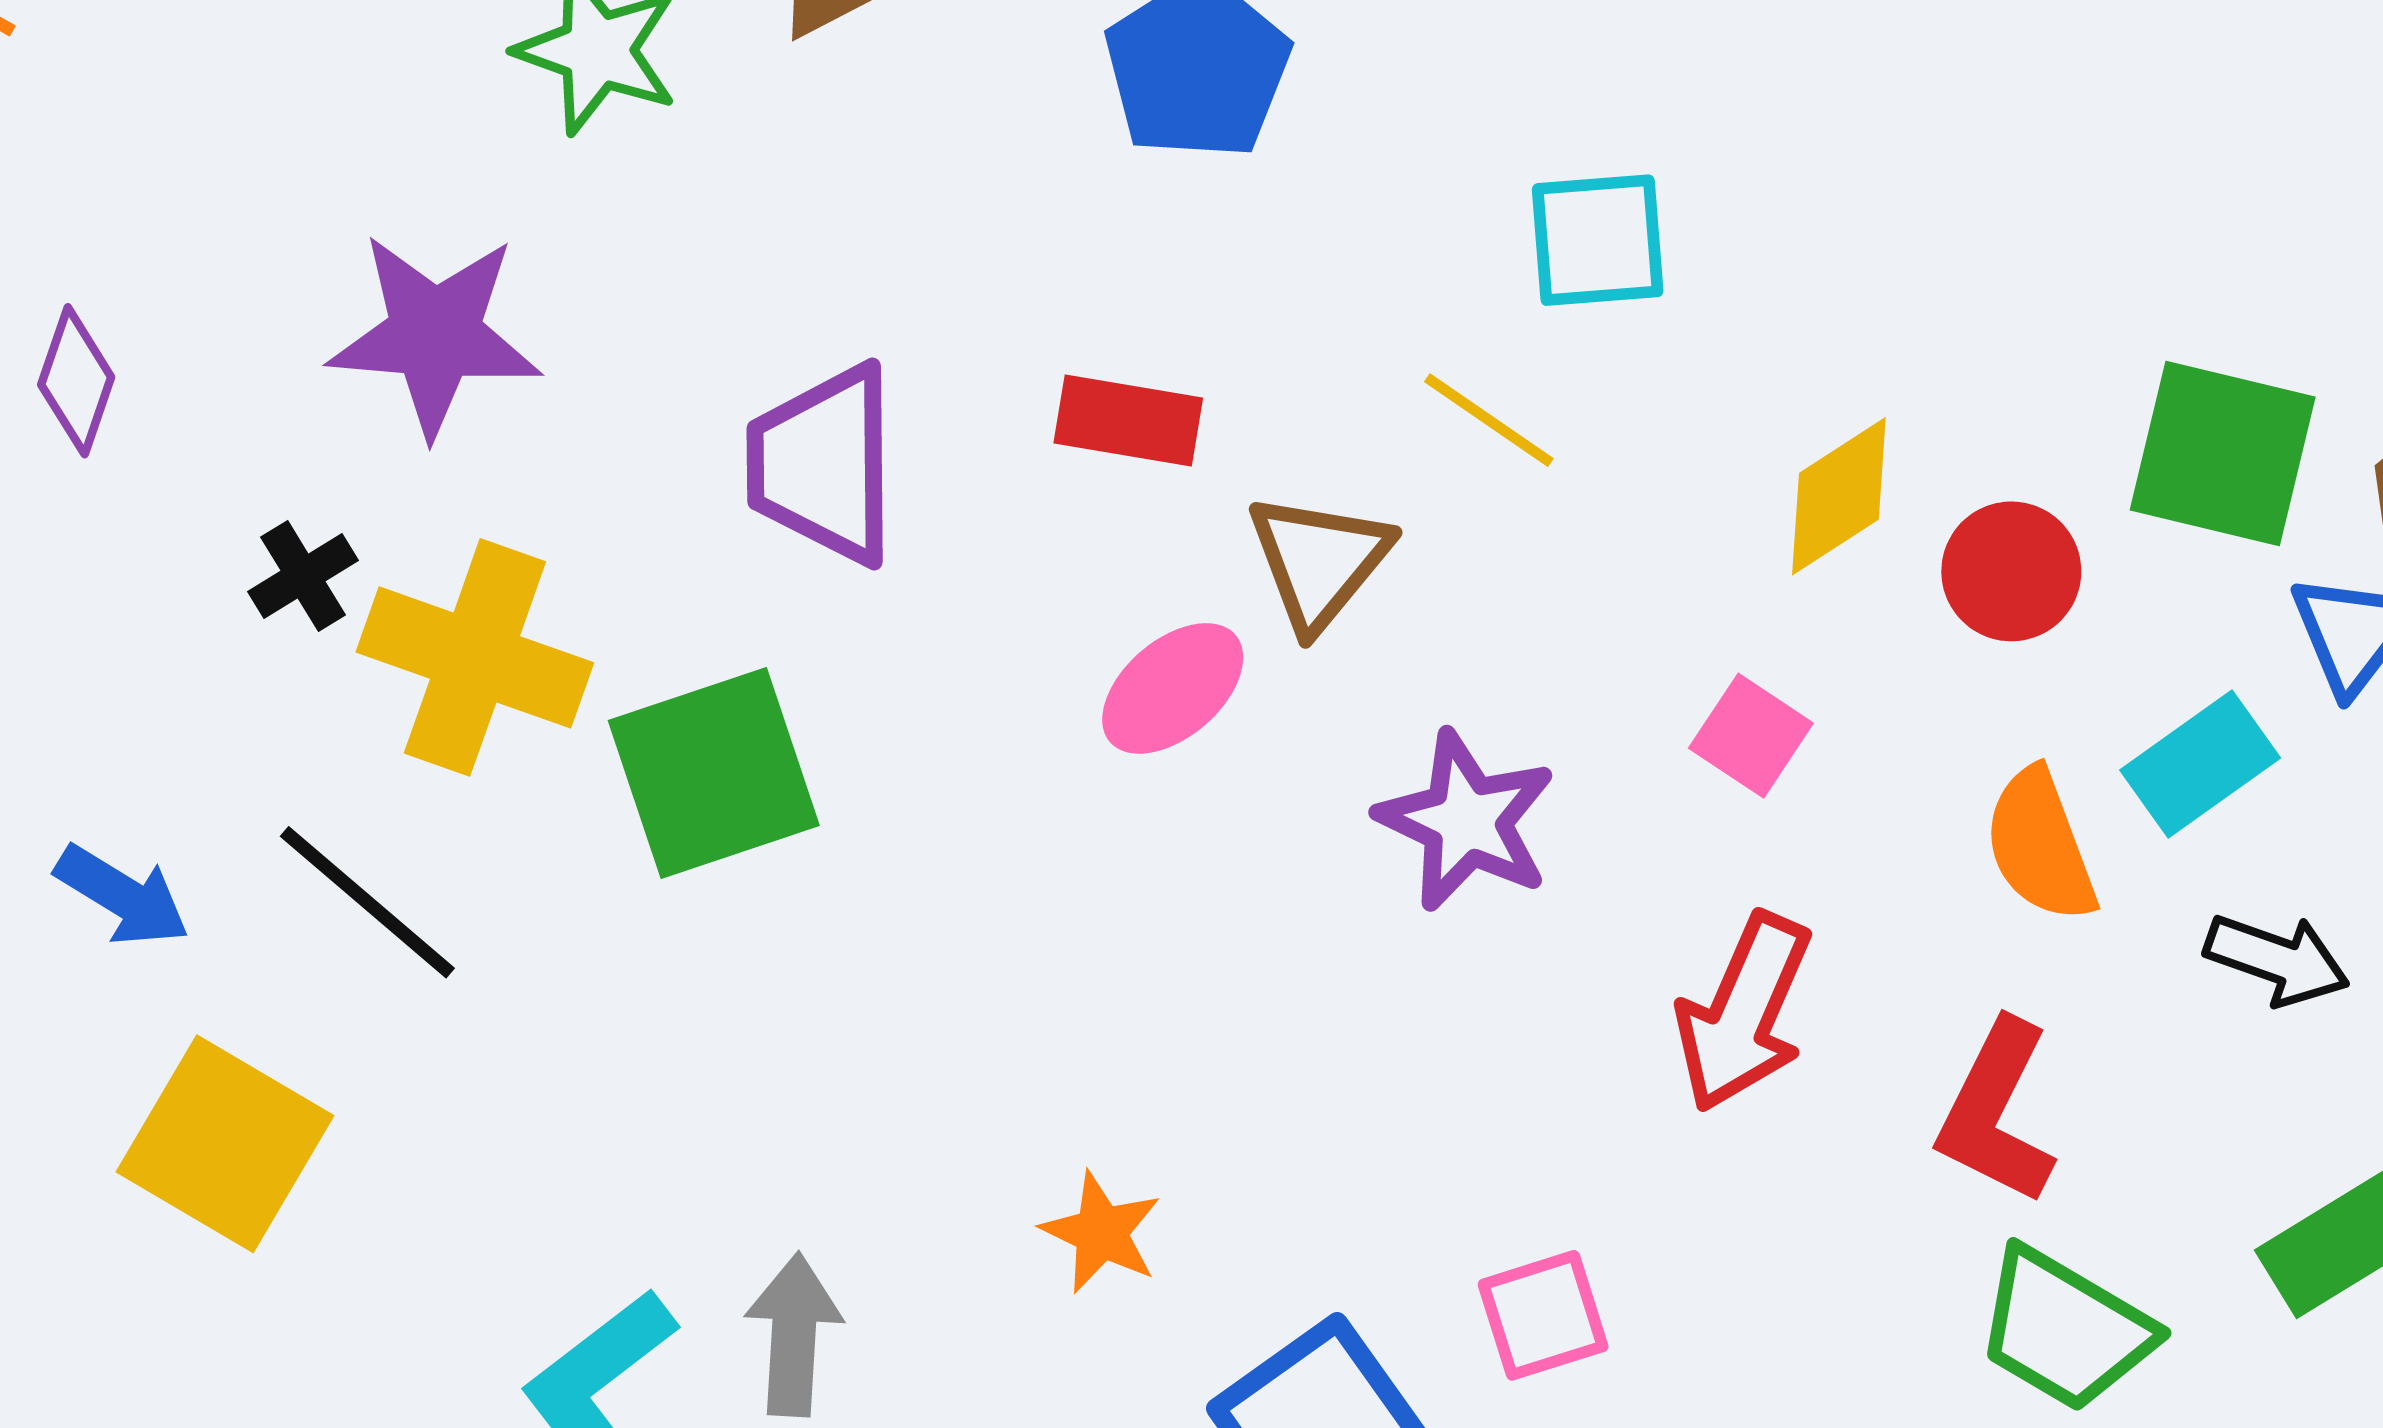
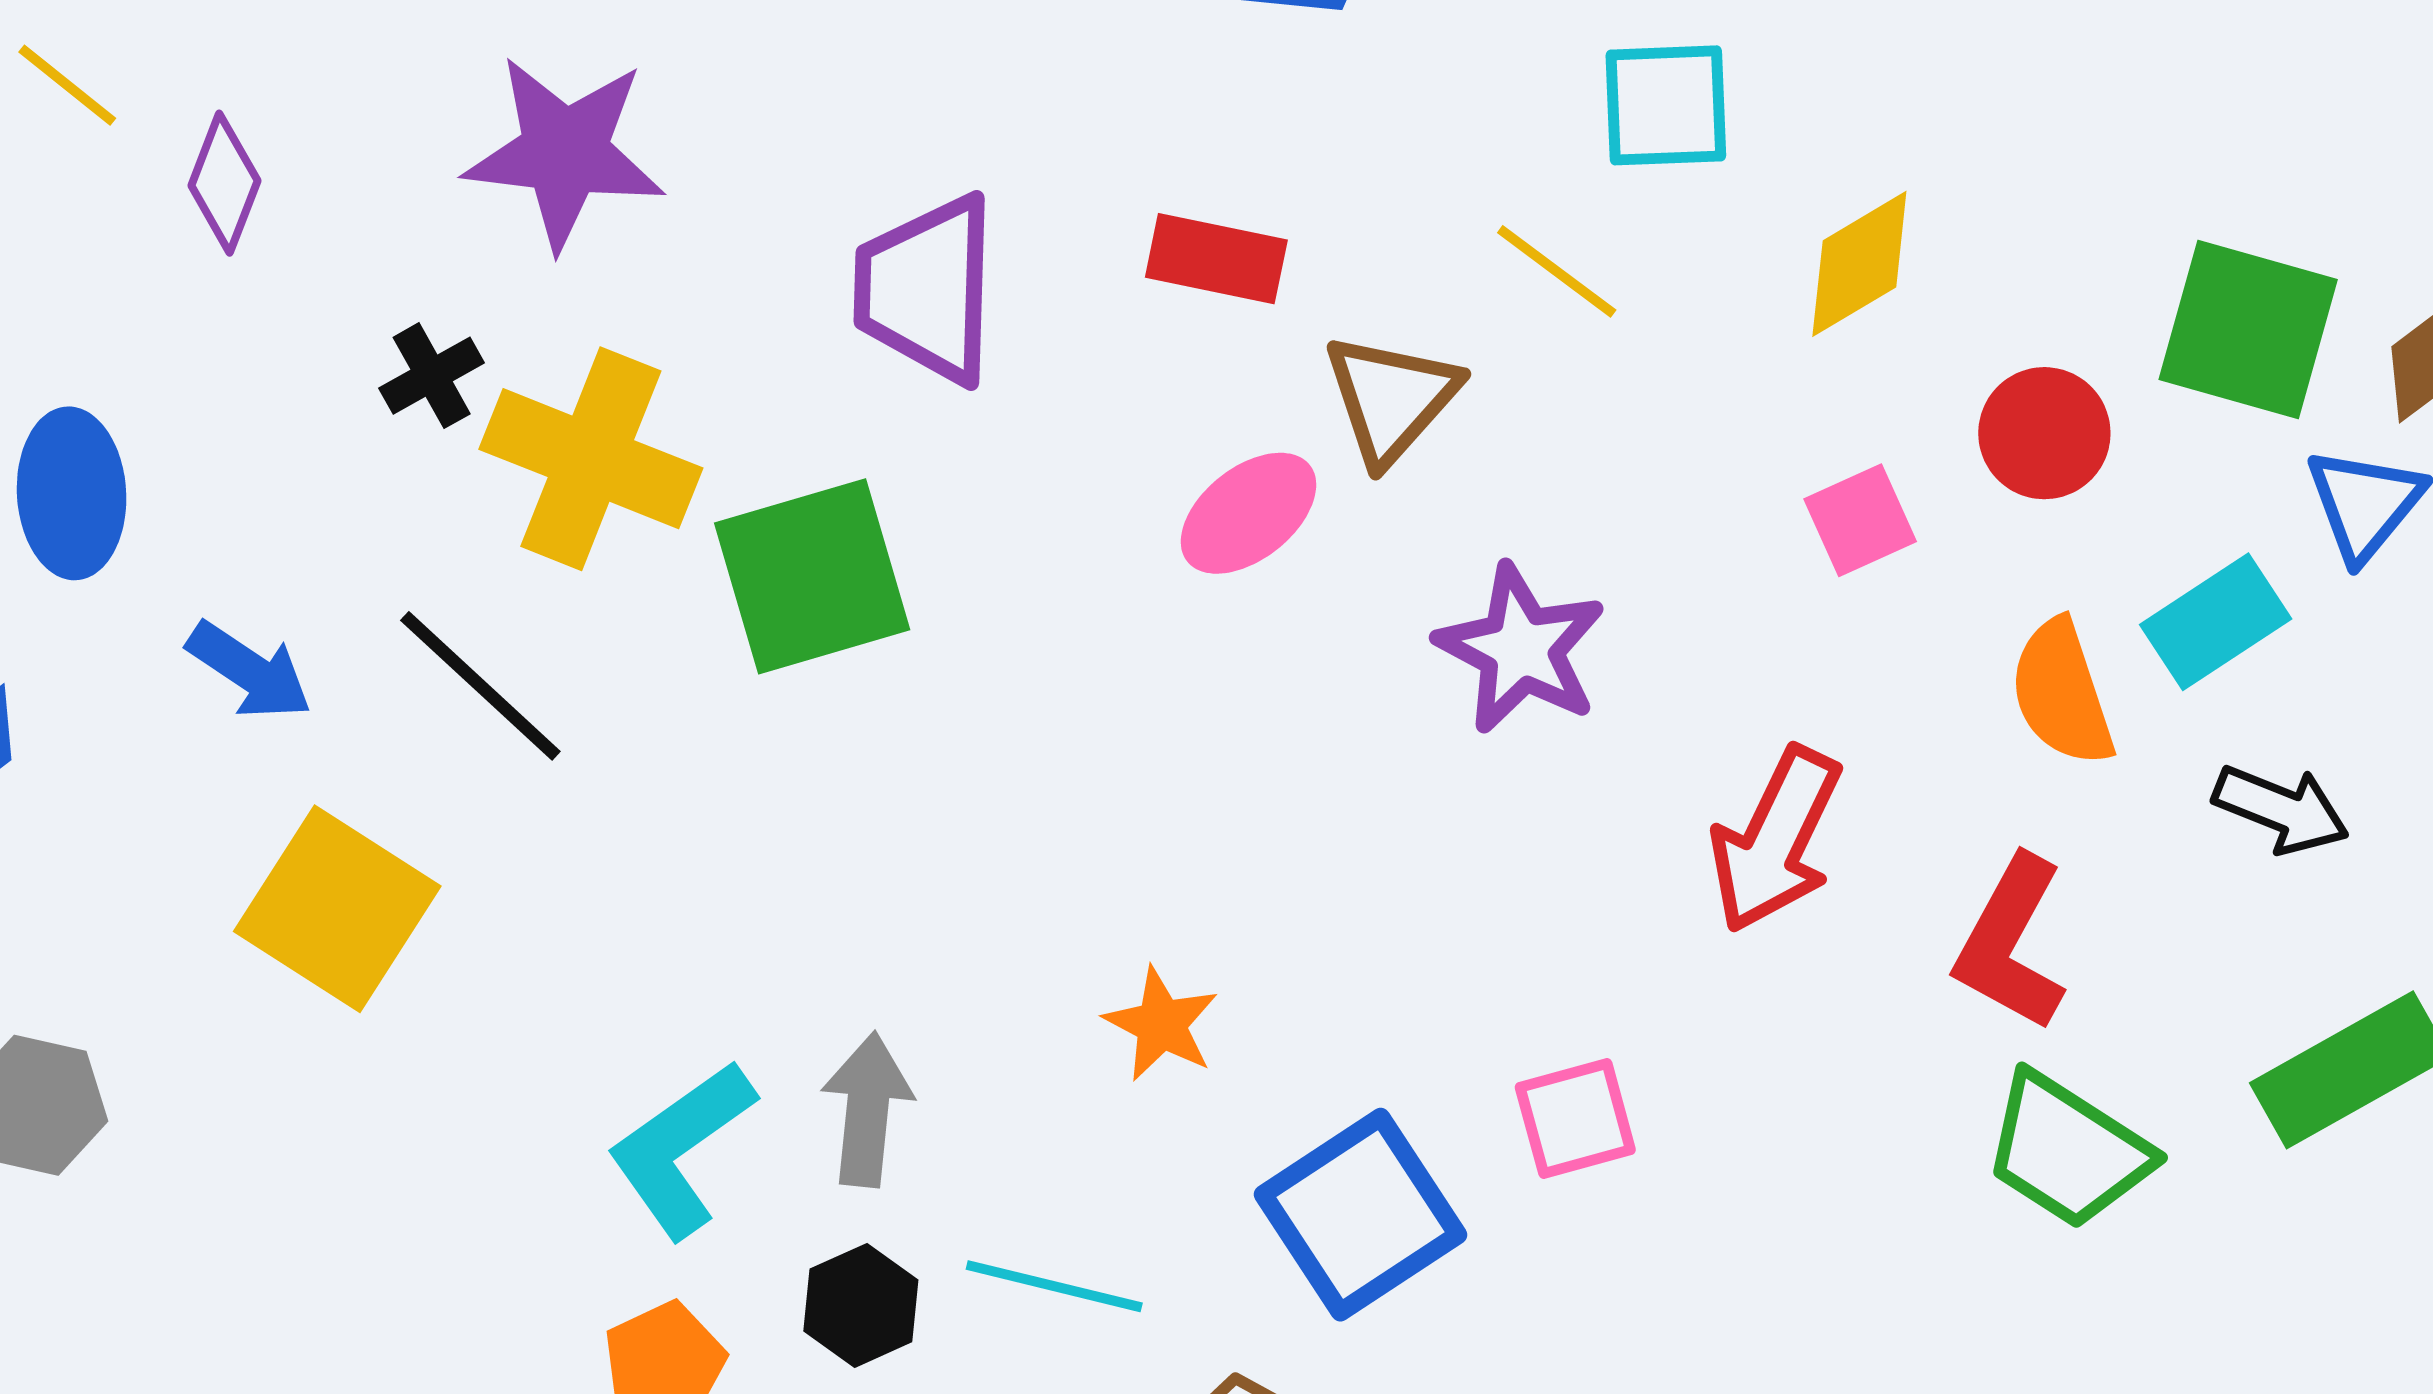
yellow diamond: (1839, 496) -> (1859, 264), moved
pink square: (1751, 736) -> (1860, 520), moved, turned 30

